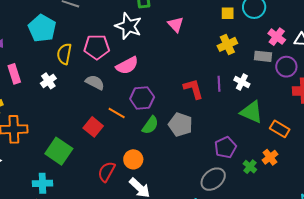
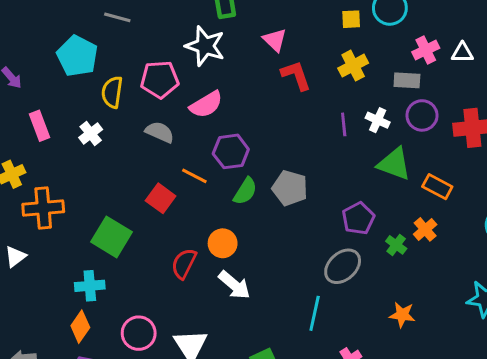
pink cross: (277, 37) -> (426, 50), turned 30
purple circle: (286, 67) -> (422, 115), moved
red L-shape: (193, 89) -> (296, 75), moved

